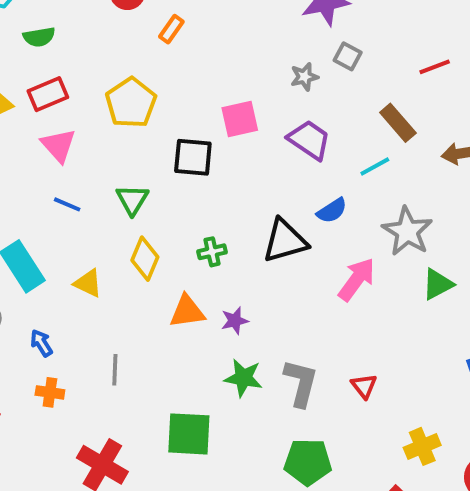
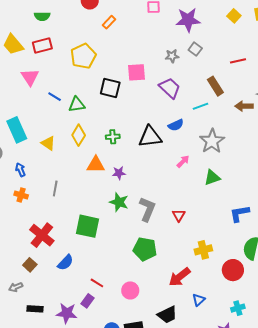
pink triangle: (58, 145) -> (30, 77), moved
green triangle: (132, 200) -> (77, 105), turned 42
blue line: (67, 204) -> (55, 97), moved
pink arrow: (357, 279) -> (183, 161), size x0.6
green triangle: (438, 284) -> (212, 177), moved

